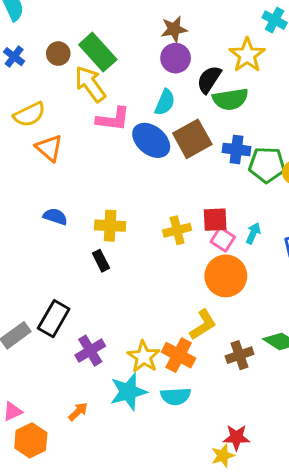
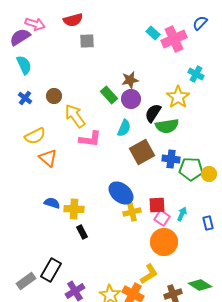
green rectangle: (98, 52) -> (109, 95), moved, size x0.7
blue ellipse: (151, 140) -> (121, 193), moved
yellow cross: (110, 226) -> (74, 209), moved

